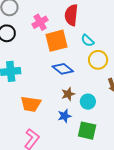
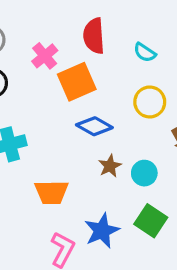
cyan semicircle: (88, 41) -> (145, 52), moved
blue star: (64, 116) -> (102, 231), moved, size x1.5
green square: (87, 131) -> (151, 221), turned 30

